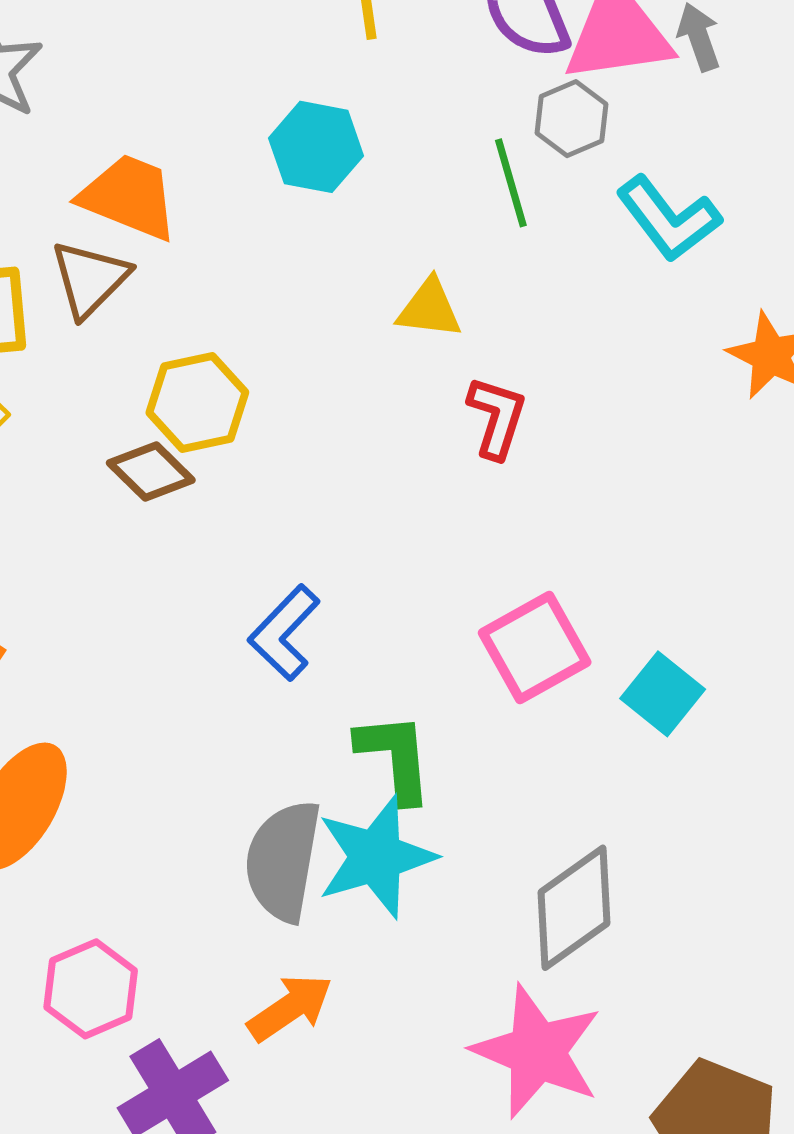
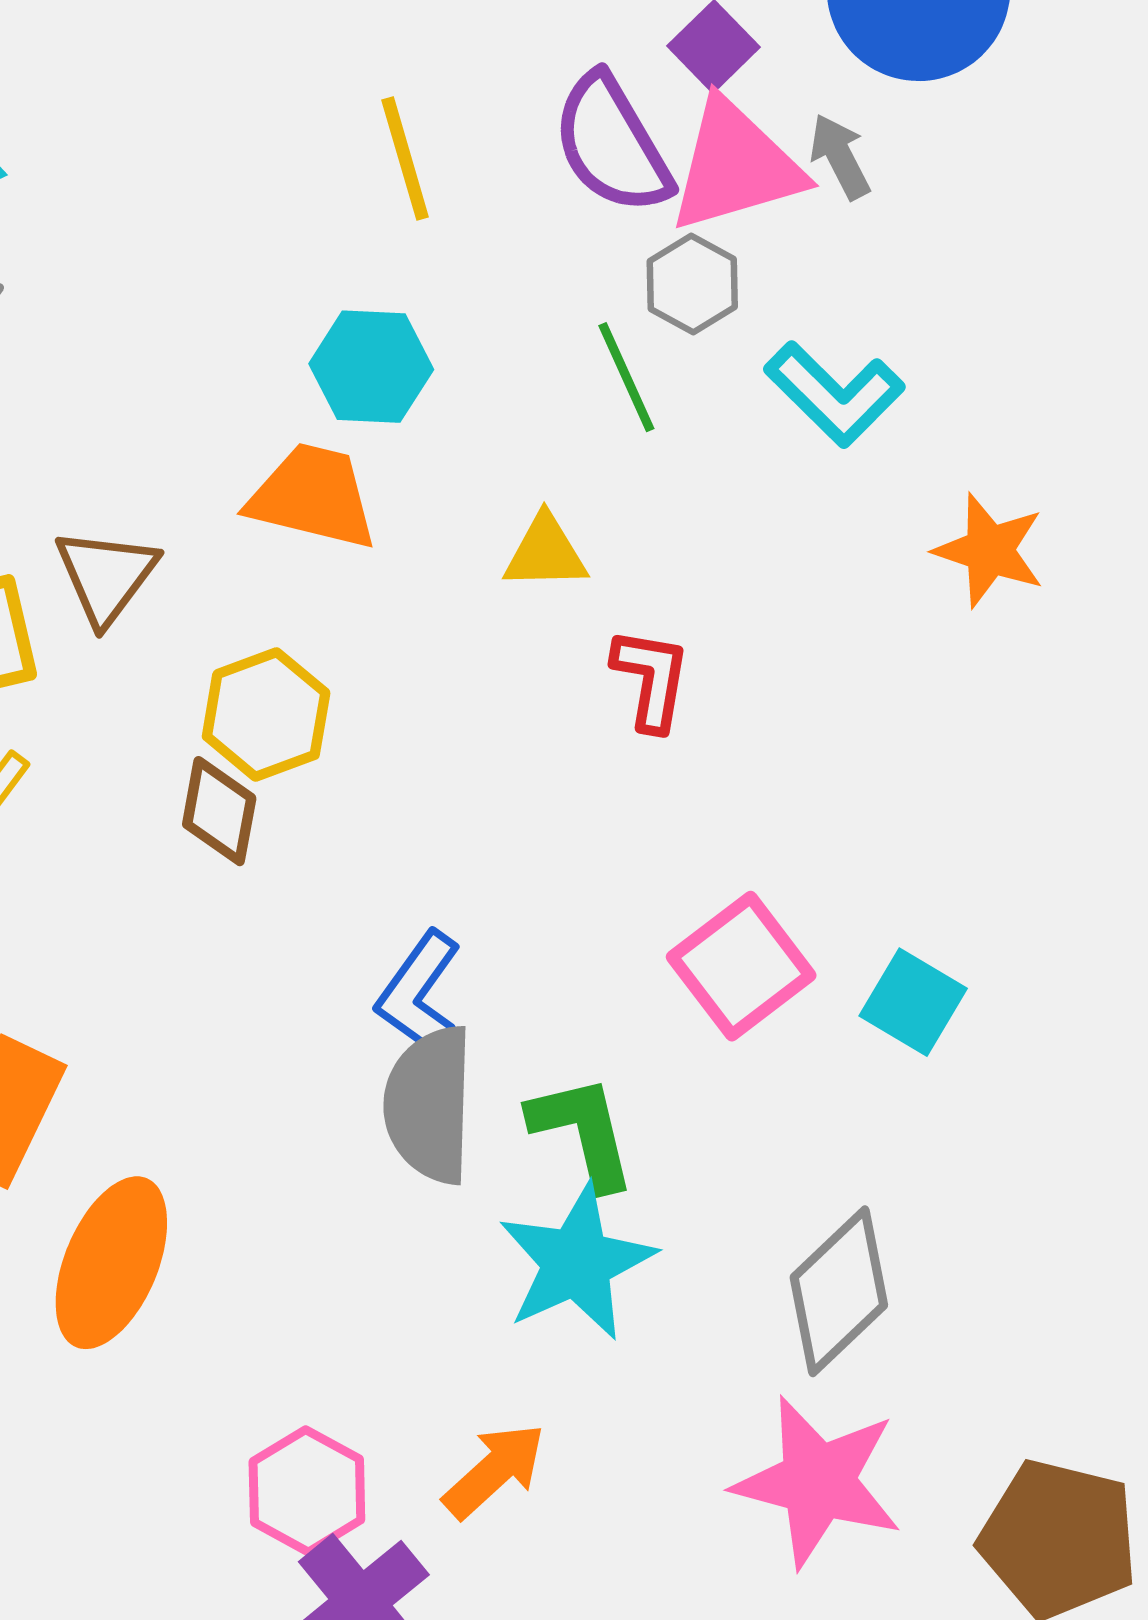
orange trapezoid: (129, 197) -> (313, 496), moved
brown diamond: (151, 471) -> (219, 811), turned 64
gray semicircle: (283, 861) -> (429, 1105), moved
pink hexagon: (91, 989) -> (307, 1491), moved

